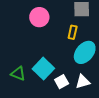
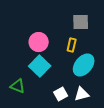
pink circle: (39, 17) -> (39, 42), moved
cyan square: (43, 69) -> (40, 66), moved

